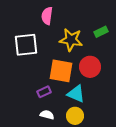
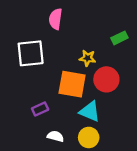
yellow star: (71, 40) -> (87, 58), moved, size x0.6
purple rectangle: (44, 92) -> (40, 109), moved

